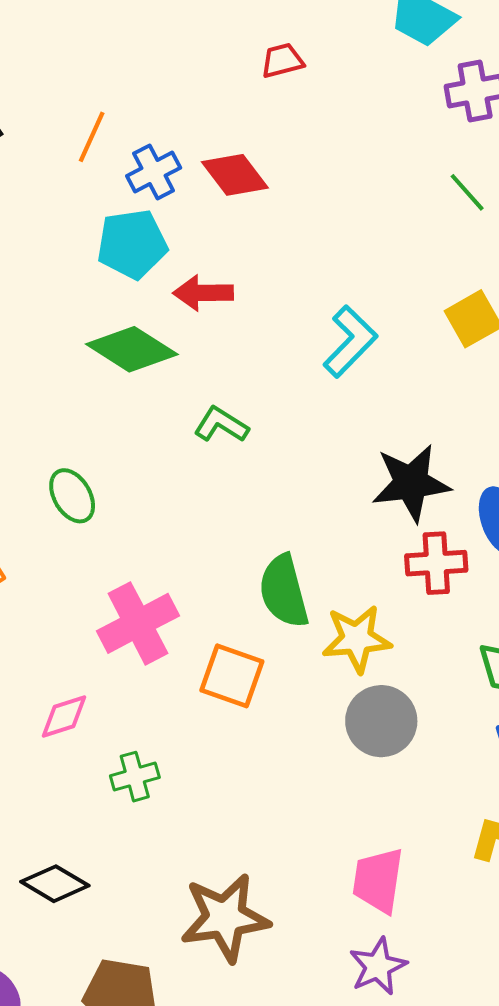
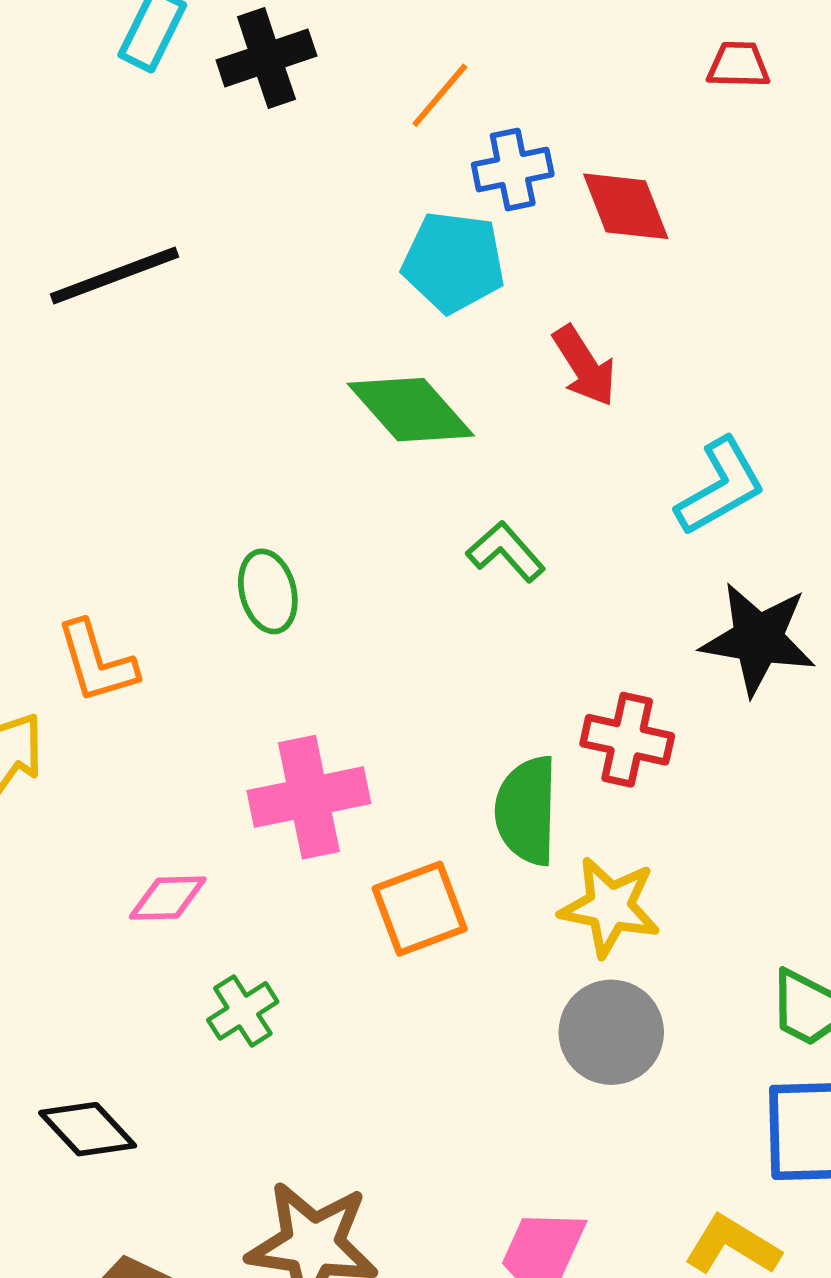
red arrow: (203, 293) -> (584, 366), moved, turned -138
black star: (411, 483) -> (758, 639), moved
red cross: (436, 563) -> (627, 740), moved
orange square: (232, 676) -> (420, 909), turned 34
green cross: (135, 777) -> (243, 1011), turned -33

